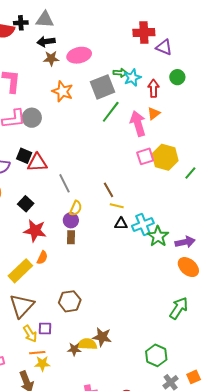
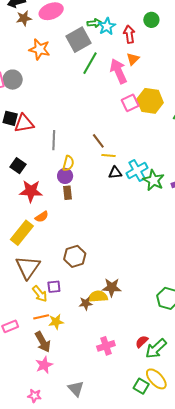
gray line: (64, 183) -> (54, 140), turned 36
orange semicircle: (42, 258) -> (42, 217), turned 40
orange line: (37, 353) -> (41, 317), moved

